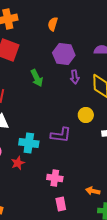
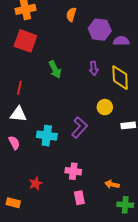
purple hexagon: (64, 54) -> (100, 30), moved
purple L-shape: (61, 135) -> (79, 127), turned -55
red star: (18, 163) -> (36, 183), moved

